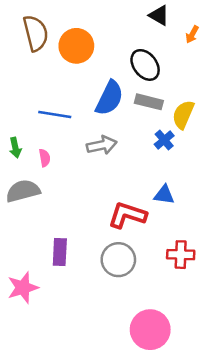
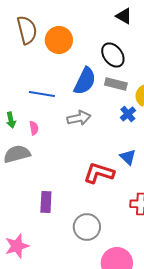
blue triangle: (164, 195) -> (128, 157), turned 36
gray circle: (118, 260) -> (87, 227), moved
pink star: (23, 288) -> (17, 246), moved

